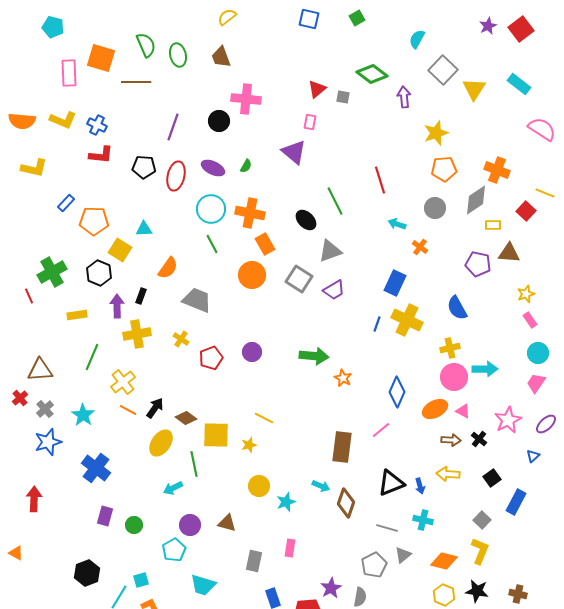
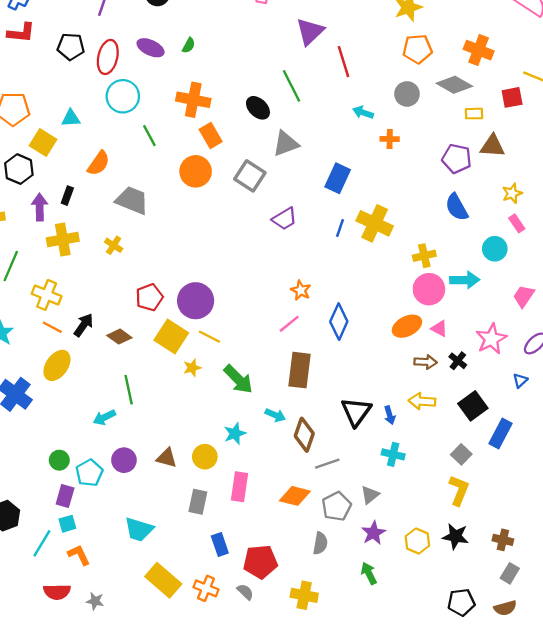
purple triangle: (294, 152) -> (310, 32), moved, turned 36
gray diamond: (476, 200) -> (454, 85), turned 64
cyan circle: (211, 209) -> (123, 96), moved
red square: (526, 211) -> (512, 97), turned 36
orange cross: (420, 247) -> (390, 139), turned -35
blue rectangle: (395, 283) -> (338, 178), moved
purple trapezoid: (334, 290) -> (285, 219), moved
blue semicircle: (457, 308) -> (457, 207), moved
purple circle: (252, 352) -> (196, 301), moved, size x1.6
cyan circle: (538, 353) -> (495, 249), moved
green arrow: (314, 356) -> (238, 379), moved, turned 40
red pentagon: (211, 358) -> (149, 297), moved
yellow cross: (123, 382) -> (47, 295), turned -30
blue diamond: (397, 392) -> (339, 322), moved
pink line: (381, 430) -> (289, 324), moved
yellow square: (216, 435) -> (171, 337), moved, turned 32
yellow ellipse: (161, 443) -> (57, 365), moved
black square: (492, 478) -> (473, 406), size x1.4
black triangle: (391, 483) -> (356, 412), turned -32
yellow circle: (259, 486) -> (205, 457), moved
purple rectangle: (105, 516) -> (65, 496), moved
gray line: (387, 528) -> (327, 464), moved, turned -35
pink rectangle: (290, 548) -> (239, 487), size x1.4
cyan pentagon: (174, 550) -> (89, 473), moved
orange diamond: (444, 561) -> (295, 496), moved
purple star: (331, 588) -> (373, 533), moved

